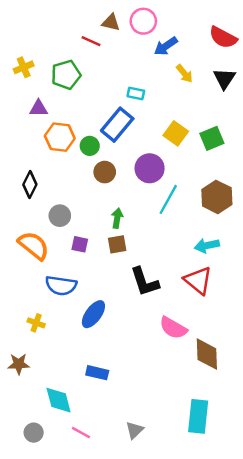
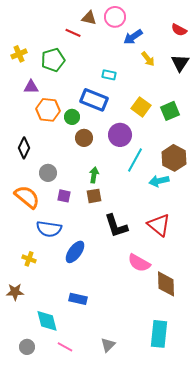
red semicircle: (223, 37) -> (179, 30), size x0.7
blue rectangle: (117, 125) -> (94, 100), turned 72
cyan arrow: (207, 246) -> (159, 181), moved

